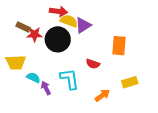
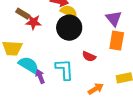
purple triangle: (83, 25) -> (114, 18), moved, turned -42
black circle: (58, 39) -> (69, 28), moved
cyan semicircle: (33, 78) -> (29, 65), size x1.5

